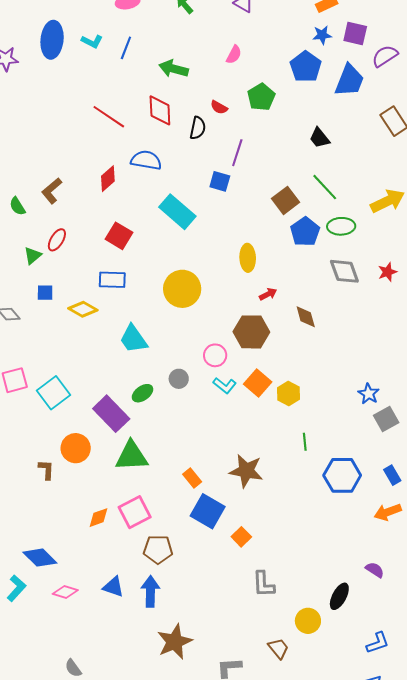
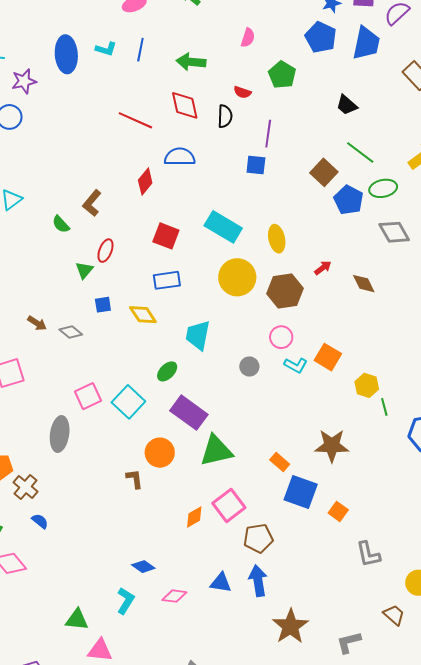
cyan rectangle: (177, 212) -> (223, 227), moved
yellow ellipse: (248, 258) -> (277, 239), moved
yellow diamond: (83, 309) -> (143, 315), turned 36
brown hexagon: (251, 332) -> (285, 291), moved
cyan trapezoid: (133, 339) -> (198, 335), turned 56
green ellipse: (142, 393) -> (167, 371), moved
yellow hexagon: (289, 393) -> (367, 385), moved
blue diamond: (40, 558) -> (143, 567), size x0.7

